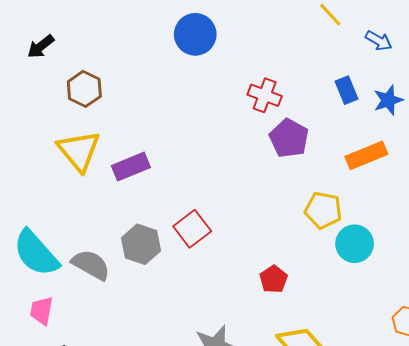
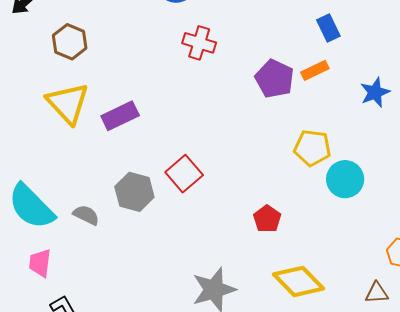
red cross: (265, 95) -> (199, 43), moved
blue star: (388, 100) -> (375, 92), moved
orange rectangle: (366, 155) -> (315, 70), moved, size x0.7
gray semicircle: (91, 265) -> (86, 215), size x0.7

